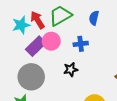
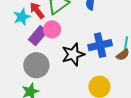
blue cross: (81, 44) -> (100, 45), moved, size x1.6
black star: (71, 69) -> (73, 54), size x1.6

